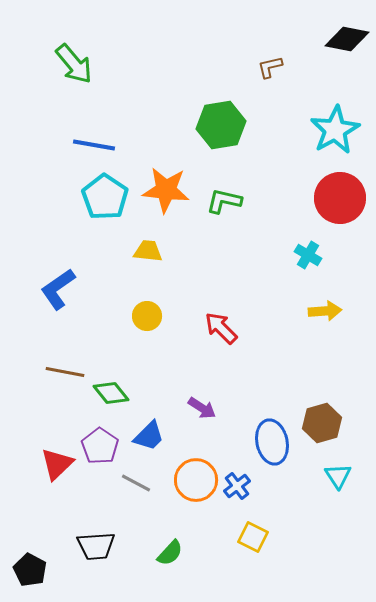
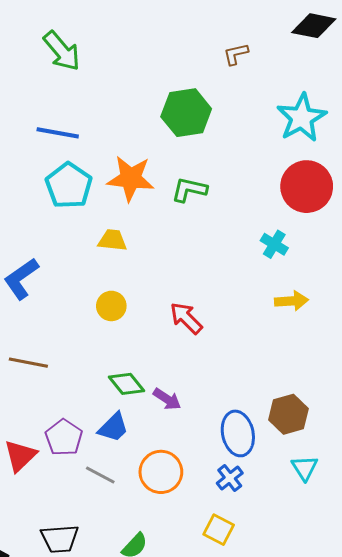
green arrow: (74, 64) -> (62, 51), moved
green diamond: (111, 393) -> (127, 384), moved
blue cross: (237, 486) -> (230, 478), moved

